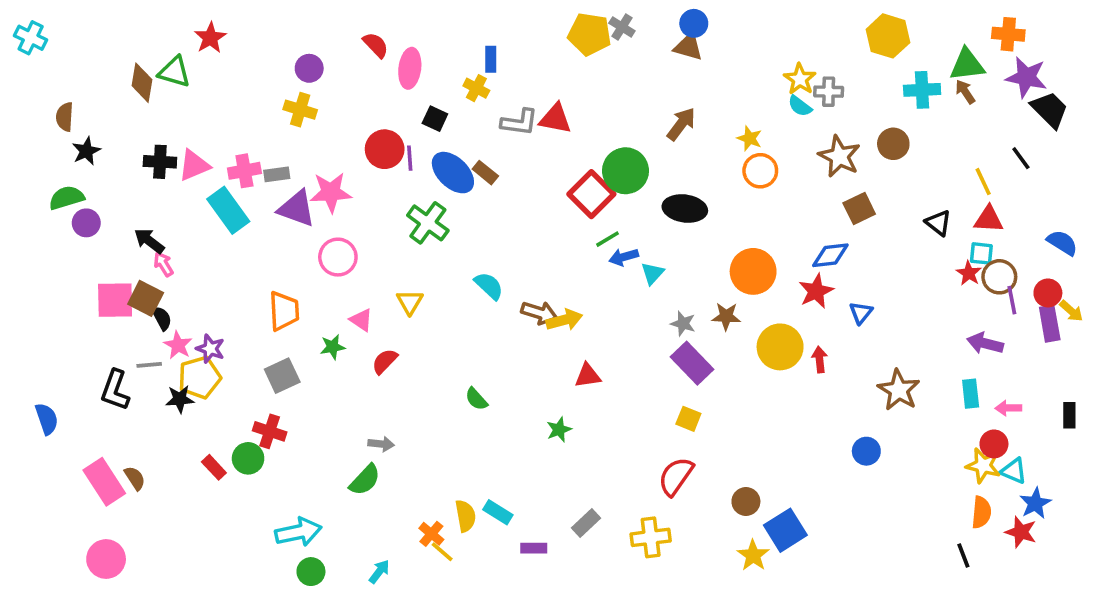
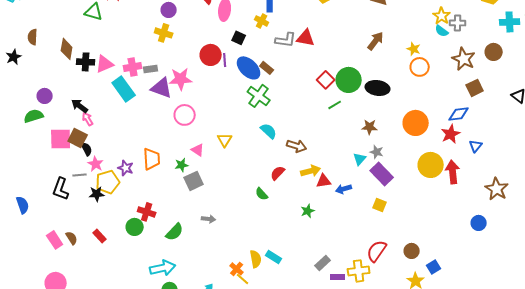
brown diamond: (142, 83) -> (67, 49), moved
black star: (86, 151) -> (14, 57), moved
green circle: (625, 171) -> (349, 80), moved
red square: (591, 194) -> (326, 80), size x0.7
green semicircle: (67, 198) -> (34, 116), moved
green cross: (428, 223) -> (259, 96), moved
blue arrow: (624, 257) -> (344, 189), moved
cyan triangle: (652, 273) -> (360, 159), moved
orange trapezoid: (284, 311) -> (152, 159), moved
brown star: (726, 316) -> (370, 127), moved
yellow arrow: (564, 320) -> (311, 171), moved
purple star: (210, 349) -> (126, 168), moved
red arrow: (820, 359) -> (453, 172), size x1.6
red semicircle: (385, 361) -> (278, 173), moved
gray square: (282, 376) -> (194, 181), moved
red rectangle: (214, 467) -> (100, 236), moved
red semicircle: (676, 476) -> (377, 251), moved
green semicircle: (365, 480) -> (175, 232), moved
pink rectangle: (104, 482) -> (55, 240), size x0.7
blue square: (785, 530) -> (434, 267), size x0.6
purple rectangle: (534, 548) -> (338, 277), moved

